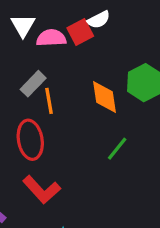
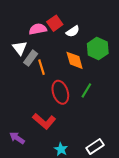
white semicircle: (99, 20) -> (73, 31), moved
white triangle: (23, 26) -> (20, 48), moved
red ellipse: (30, 140) -> (60, 92), moved

